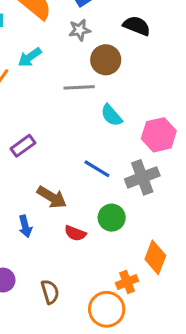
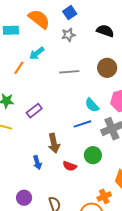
brown circle: (106, 60) -> (107, 68), moved
cyan semicircle: (111, 115) -> (92, 105), moved
blue line: (97, 169) -> (82, 124), turned -48
brown arrow: (52, 197) -> (54, 143), turned 48

